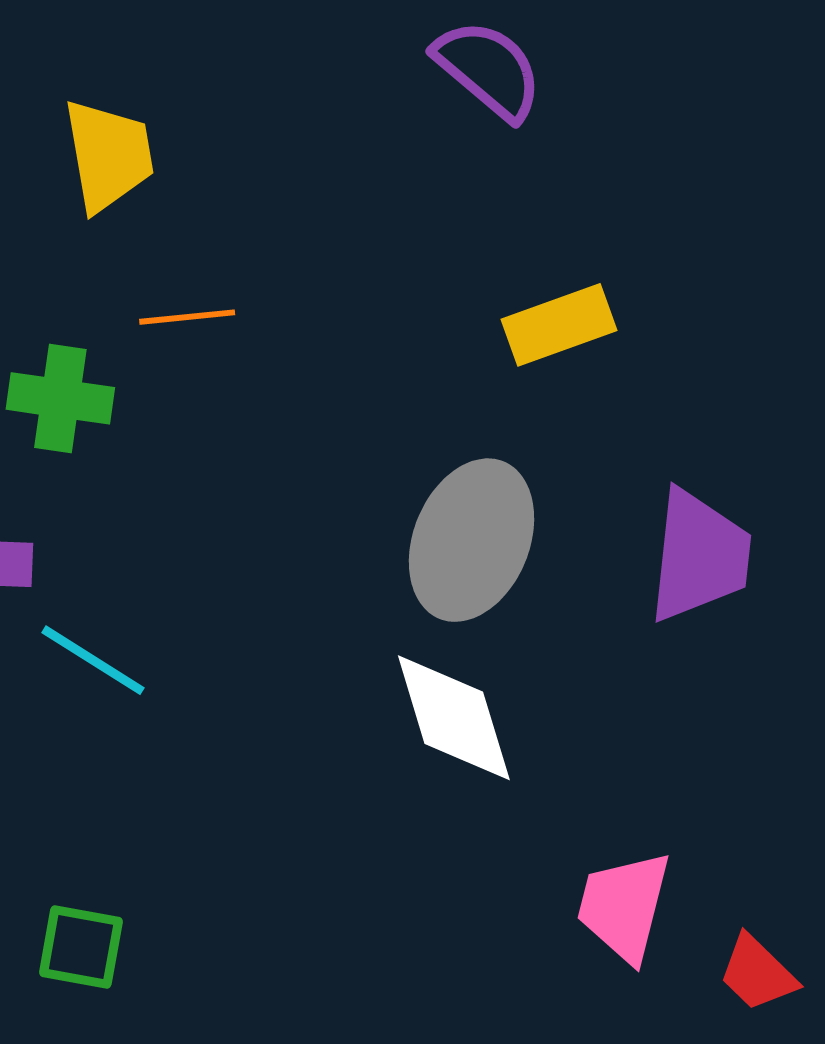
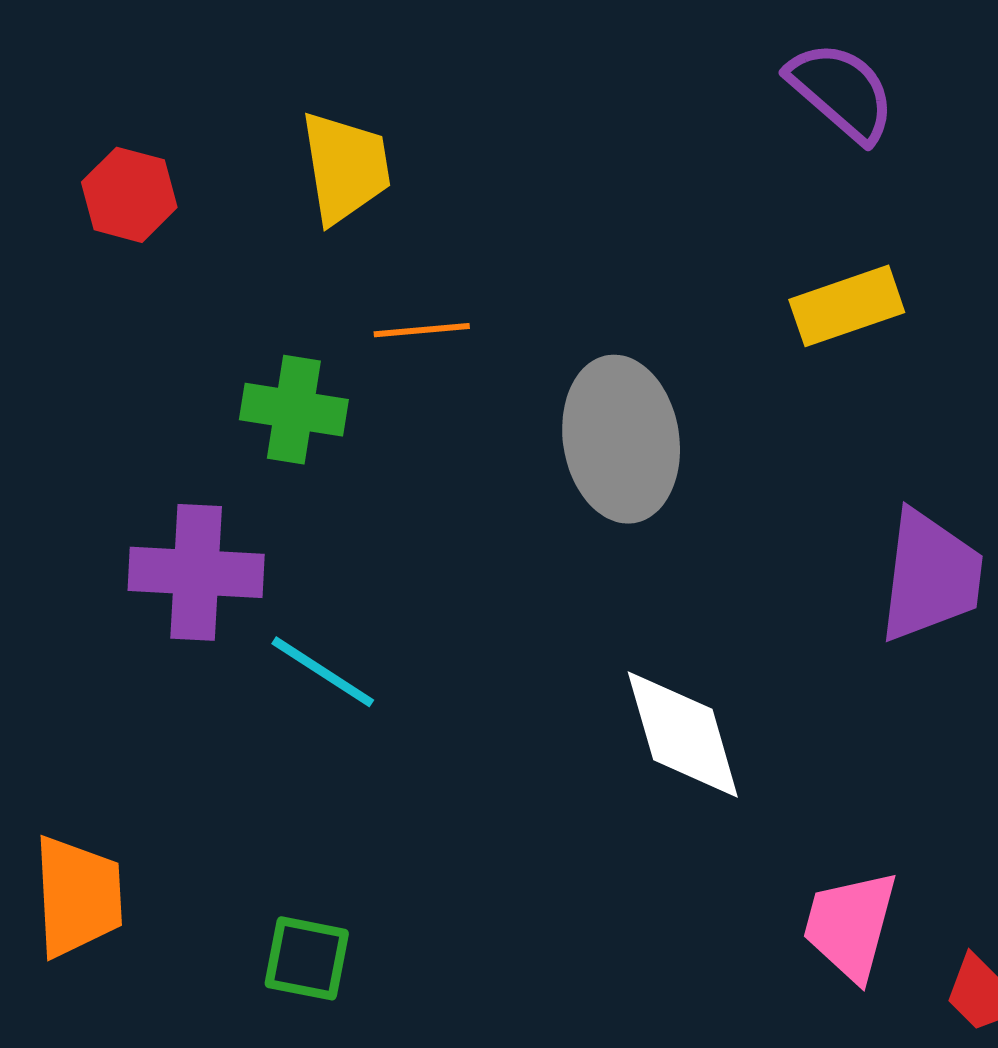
purple semicircle: (488, 69) -> (841, 92), moved
yellow rectangle: (559, 325) -> (847, 306), moved
gray ellipse: (472, 540) -> (621, 439), moved, turned -32

